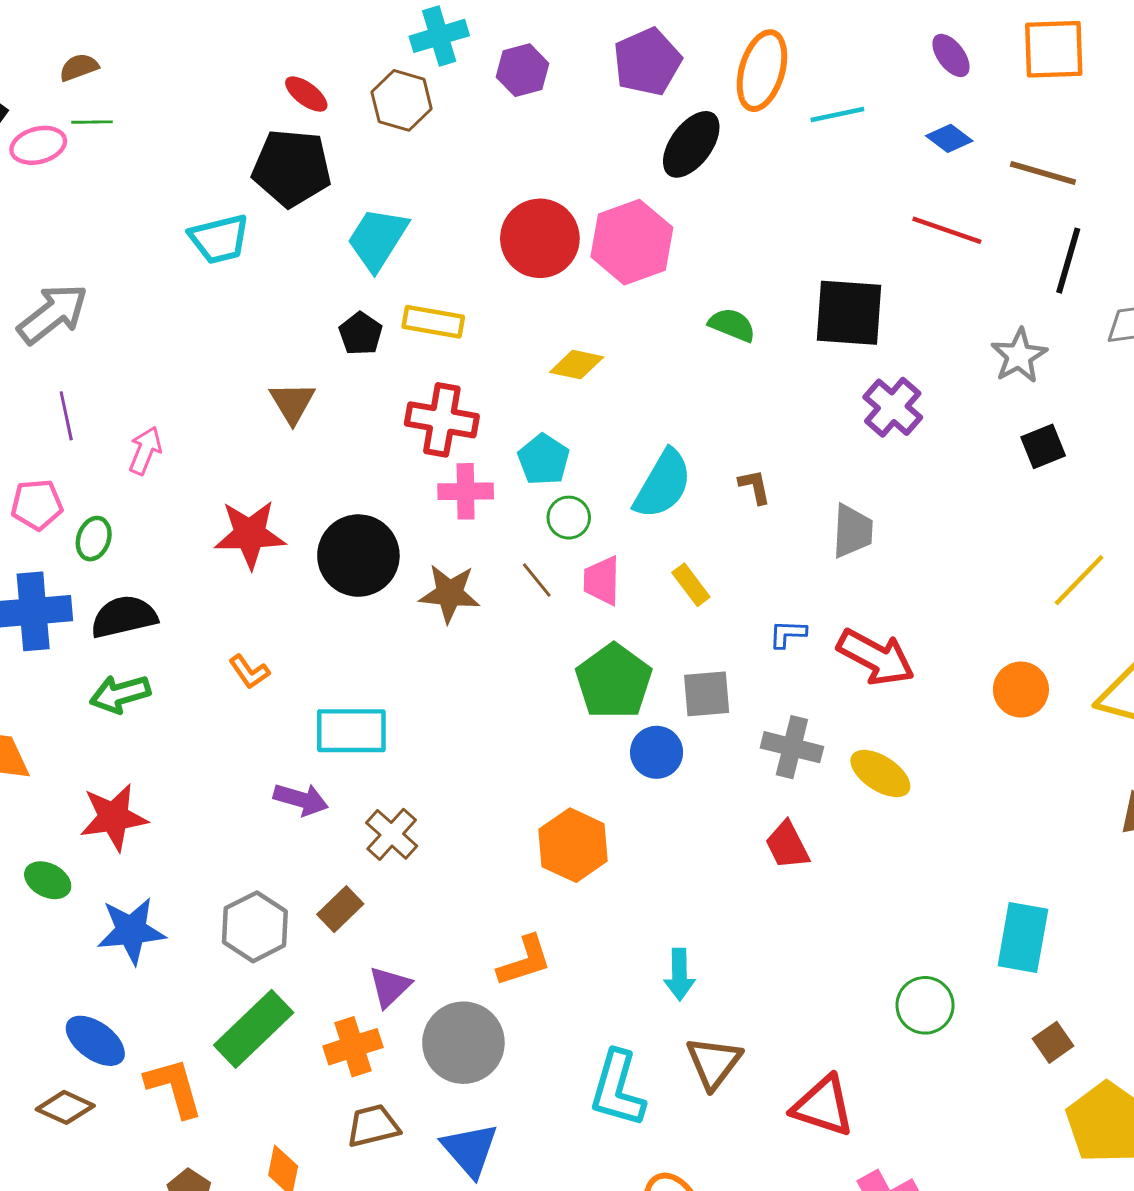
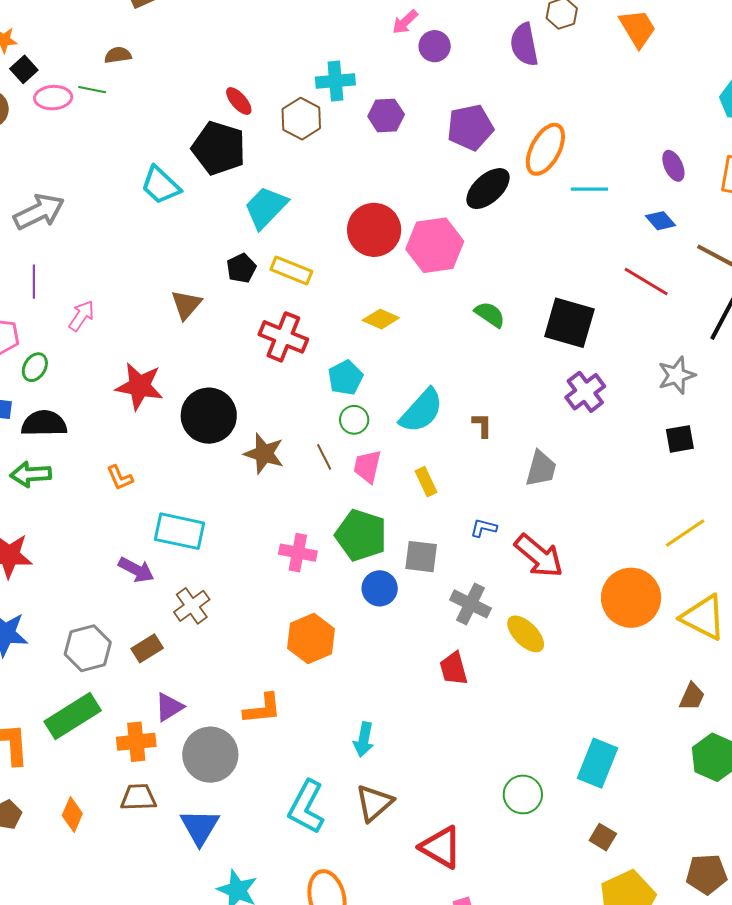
brown semicircle: (79, 67) -> (118, 55), moved
cyan trapezoid: (219, 239) -> (161, 185), turned 45
pink cross: (466, 491) -> (298, 553), moved
green pentagon: (614, 681) -> (361, 535), turned -30
orange circle: (1021, 690) -> (631, 598), size x1.6
brown square: (1053, 1042) -> (603, 837), turned -36

